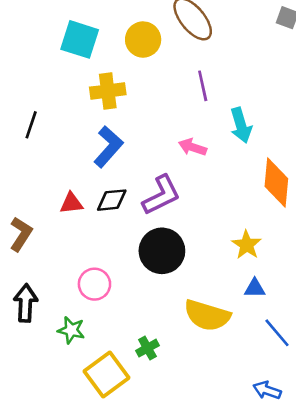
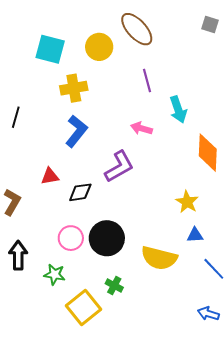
black diamond: (112, 200) -> (80, 192), moved
black circle: (162, 251) -> (107, 238), moved
green cross: (147, 348) -> (114, 286), turned -30

